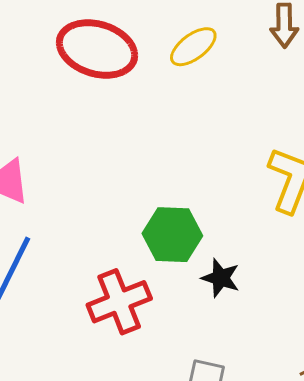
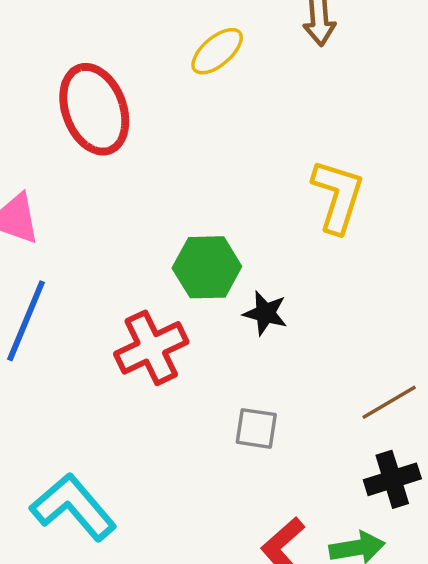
red ellipse: (97, 49) -> (94, 109), moved, turned 56

